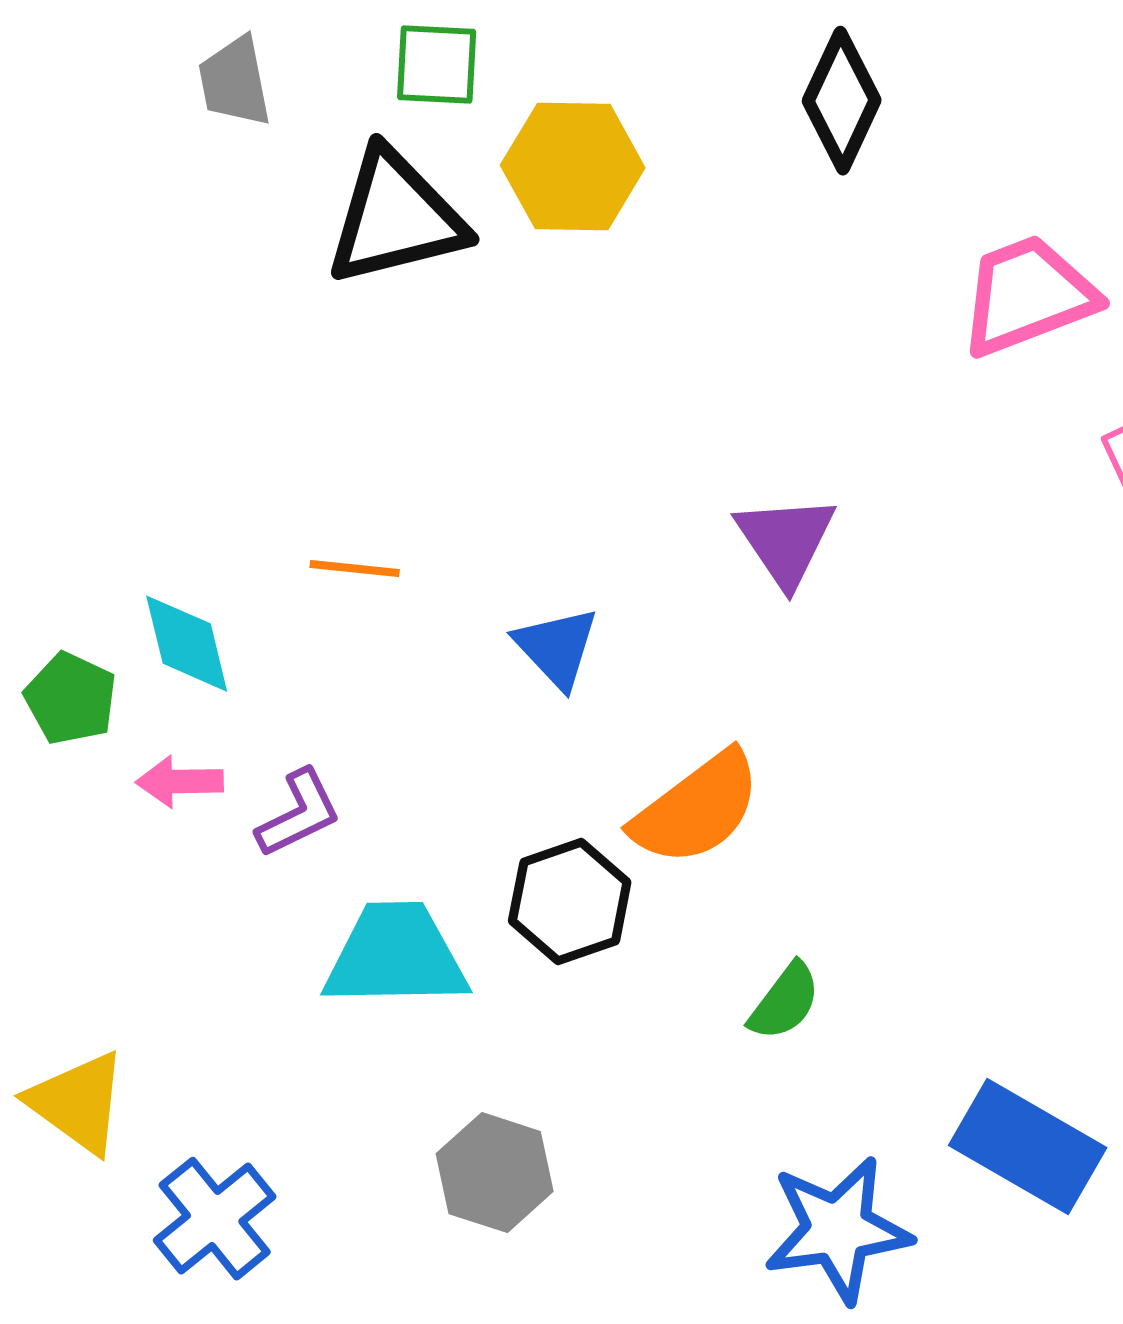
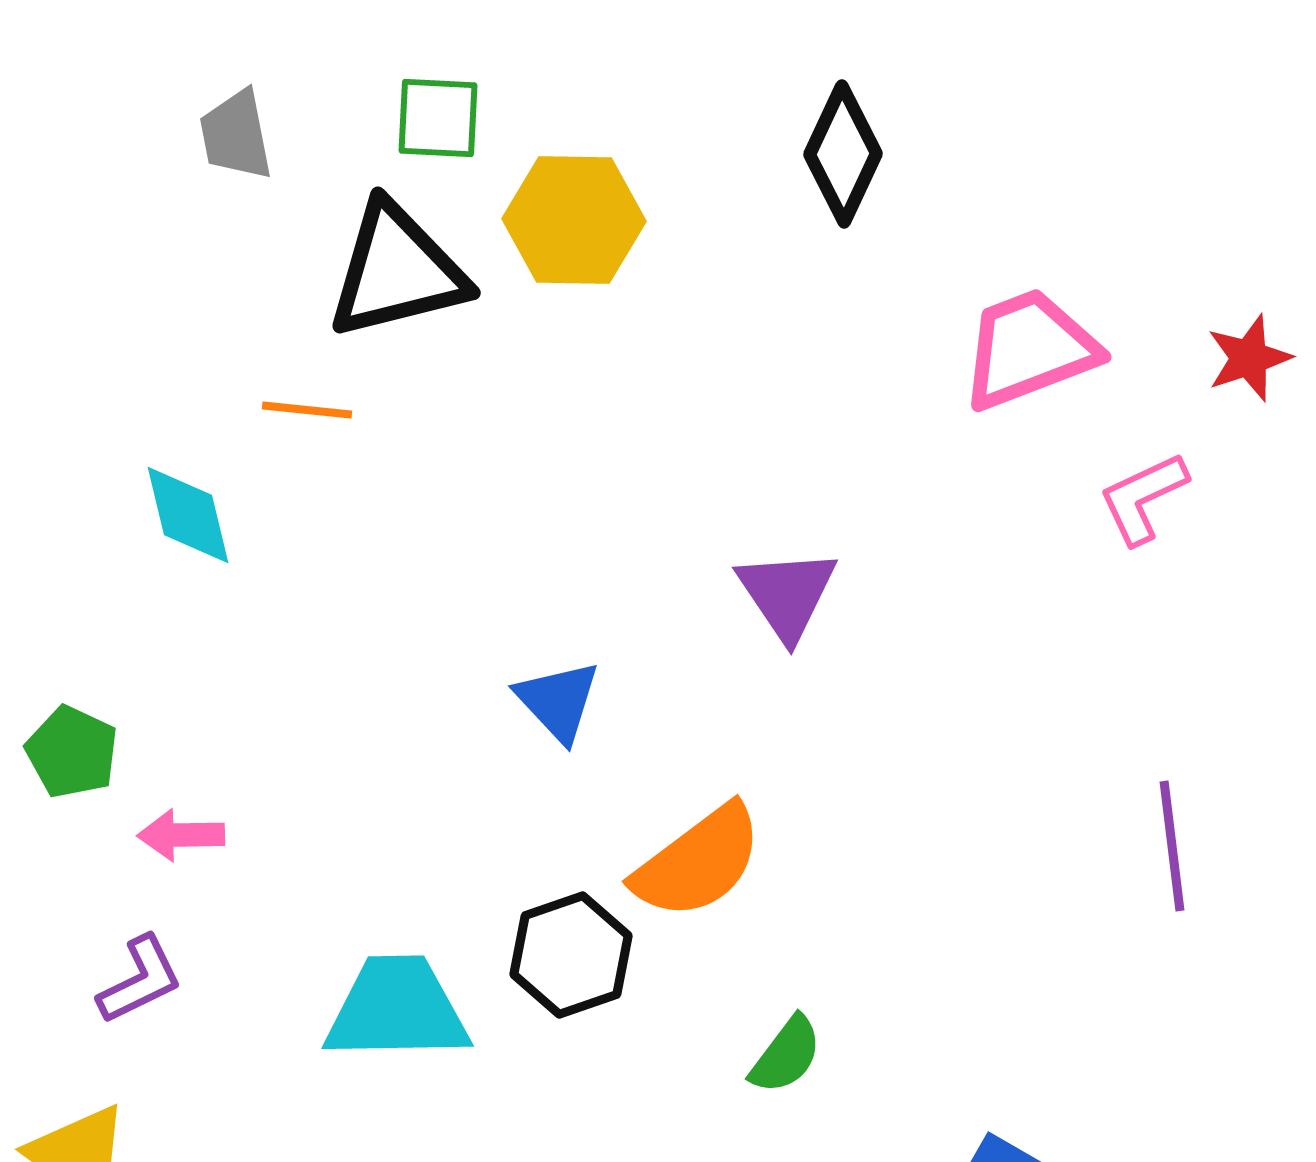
orange line: (355, 569) -> (307, 410), moved
cyan diamond: (187, 644) -> (188, 515), moved
purple L-shape: (299, 814) -> (140, 980), moved

